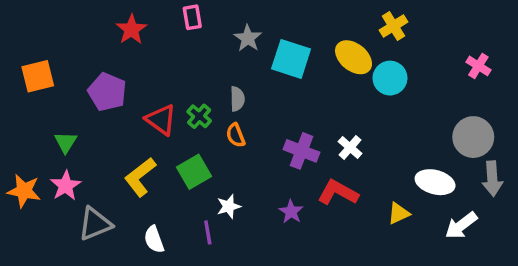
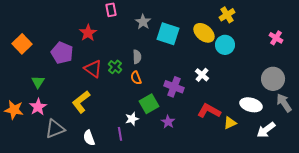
red star: (131, 29) -> (88, 33), moved
orange square: (38, 76) -> (22, 44), turned -30
white cross: (350, 147) -> (202, 75), moved
green square: (194, 172) -> (149, 104), moved
gray arrow: (492, 179) -> (284, 103), turned 150
red L-shape: (338, 193) -> (209, 111), moved

